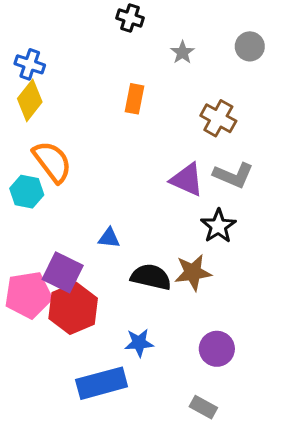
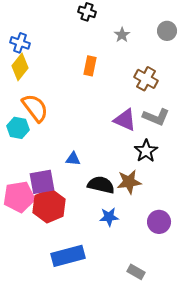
purple square: (63, 272) -> (42, 182), turned -36
blue star: (139, 343) -> (109, 217), moved
purple circle: (217, 349) -> (159, 222), moved

